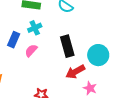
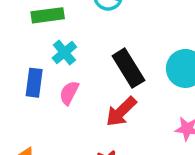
red arrow: (75, 72) -> (121, 112), moved

